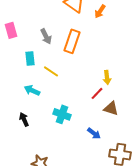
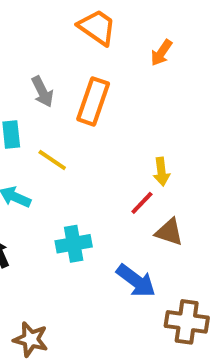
orange arrow: (100, 11) -> (161, 53), moved
cyan cross: (62, 114) -> (74, 244), turned -30
blue arrow: (94, 133) -> (136, 281), size x1.5

